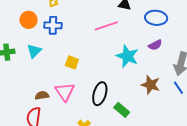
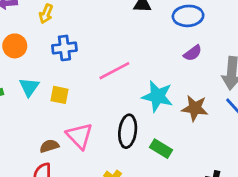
blue cross: (53, 25) -> (64, 48), moved
pink line: (106, 26) -> (114, 71), moved
cyan star: (127, 56) -> (157, 96), moved
yellow square: (72, 62) -> (60, 95), moved

